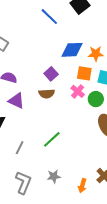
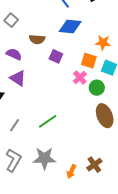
blue diamond: (72, 50) -> (70, 26), moved
purple square: (51, 74) -> (56, 56), turned -32
brown semicircle: (47, 94) -> (37, 39), moved
gray star: (54, 176) -> (44, 158), size x1.6

